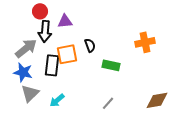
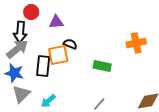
black arrow: (45, 31) -> (20, 32), moved
black semicircle: (90, 45) -> (70, 44), moved, turned -48

